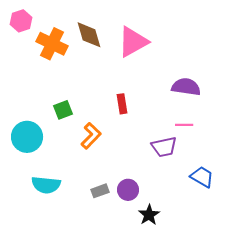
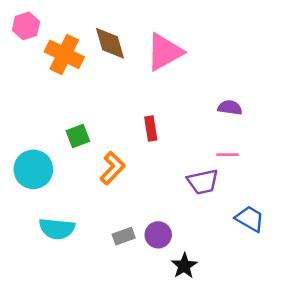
purple semicircle: (186, 87) -> (230, 108), size x0.7

